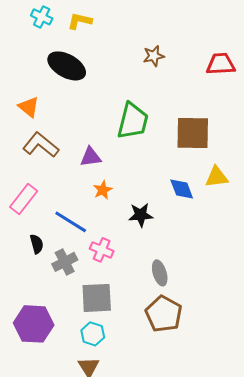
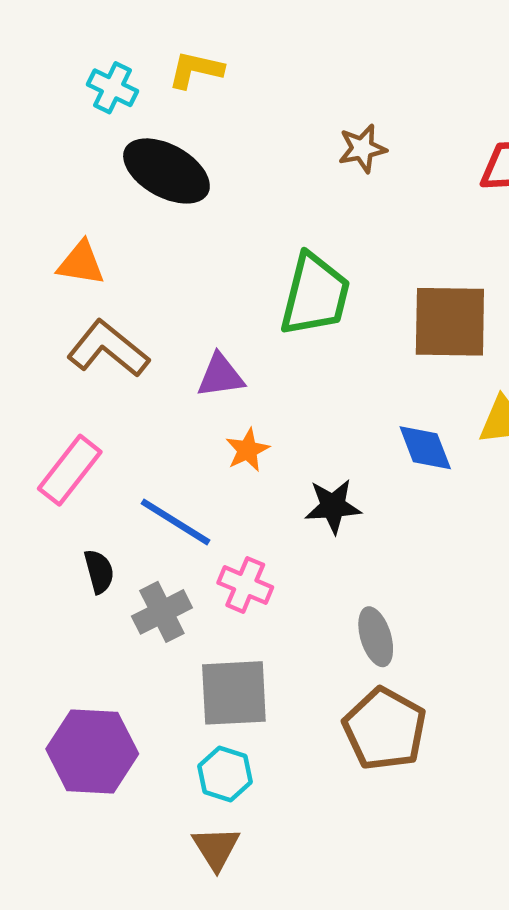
cyan cross: (42, 17) -> (112, 88), moved
orange triangle: (29, 107) -> (81, 263), turned -30

